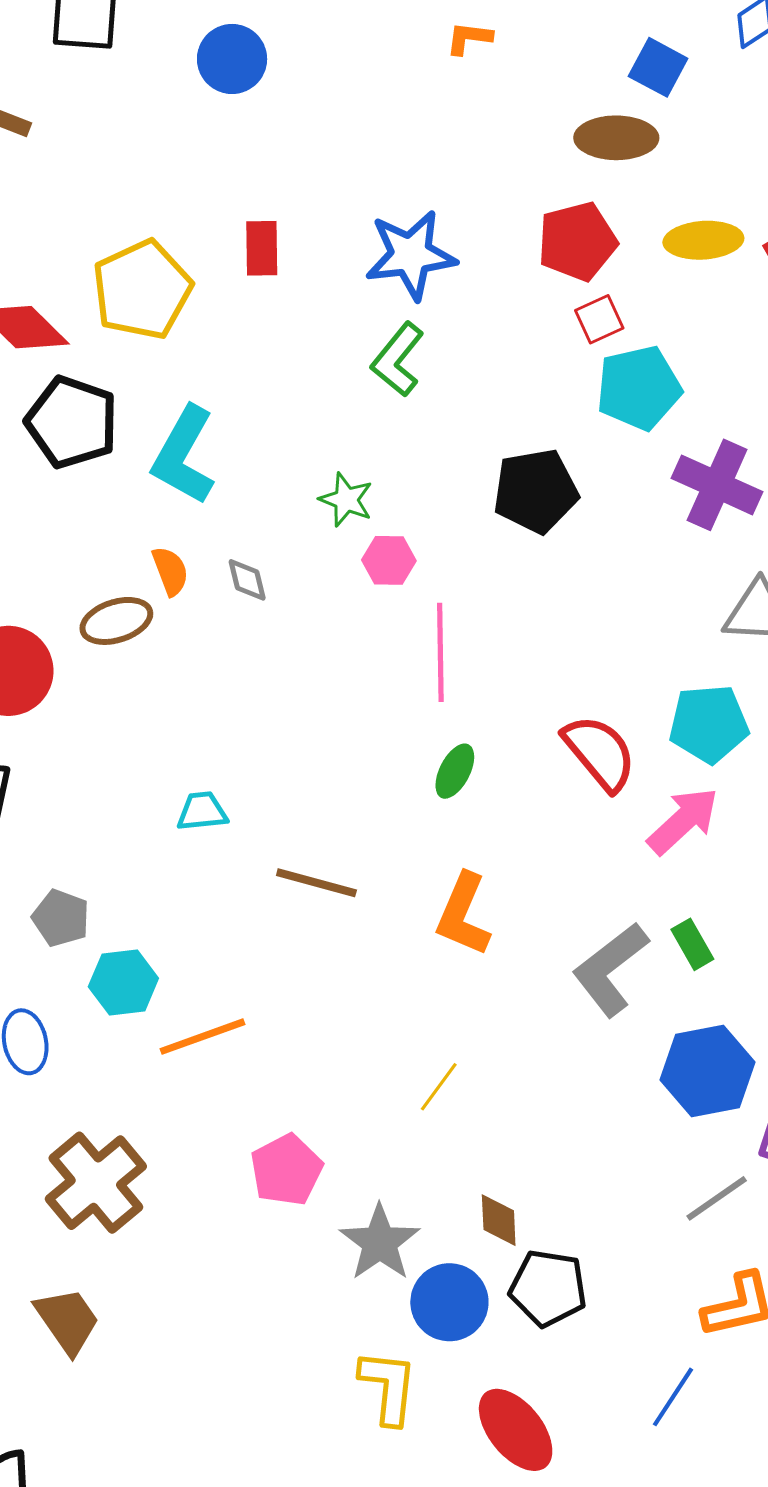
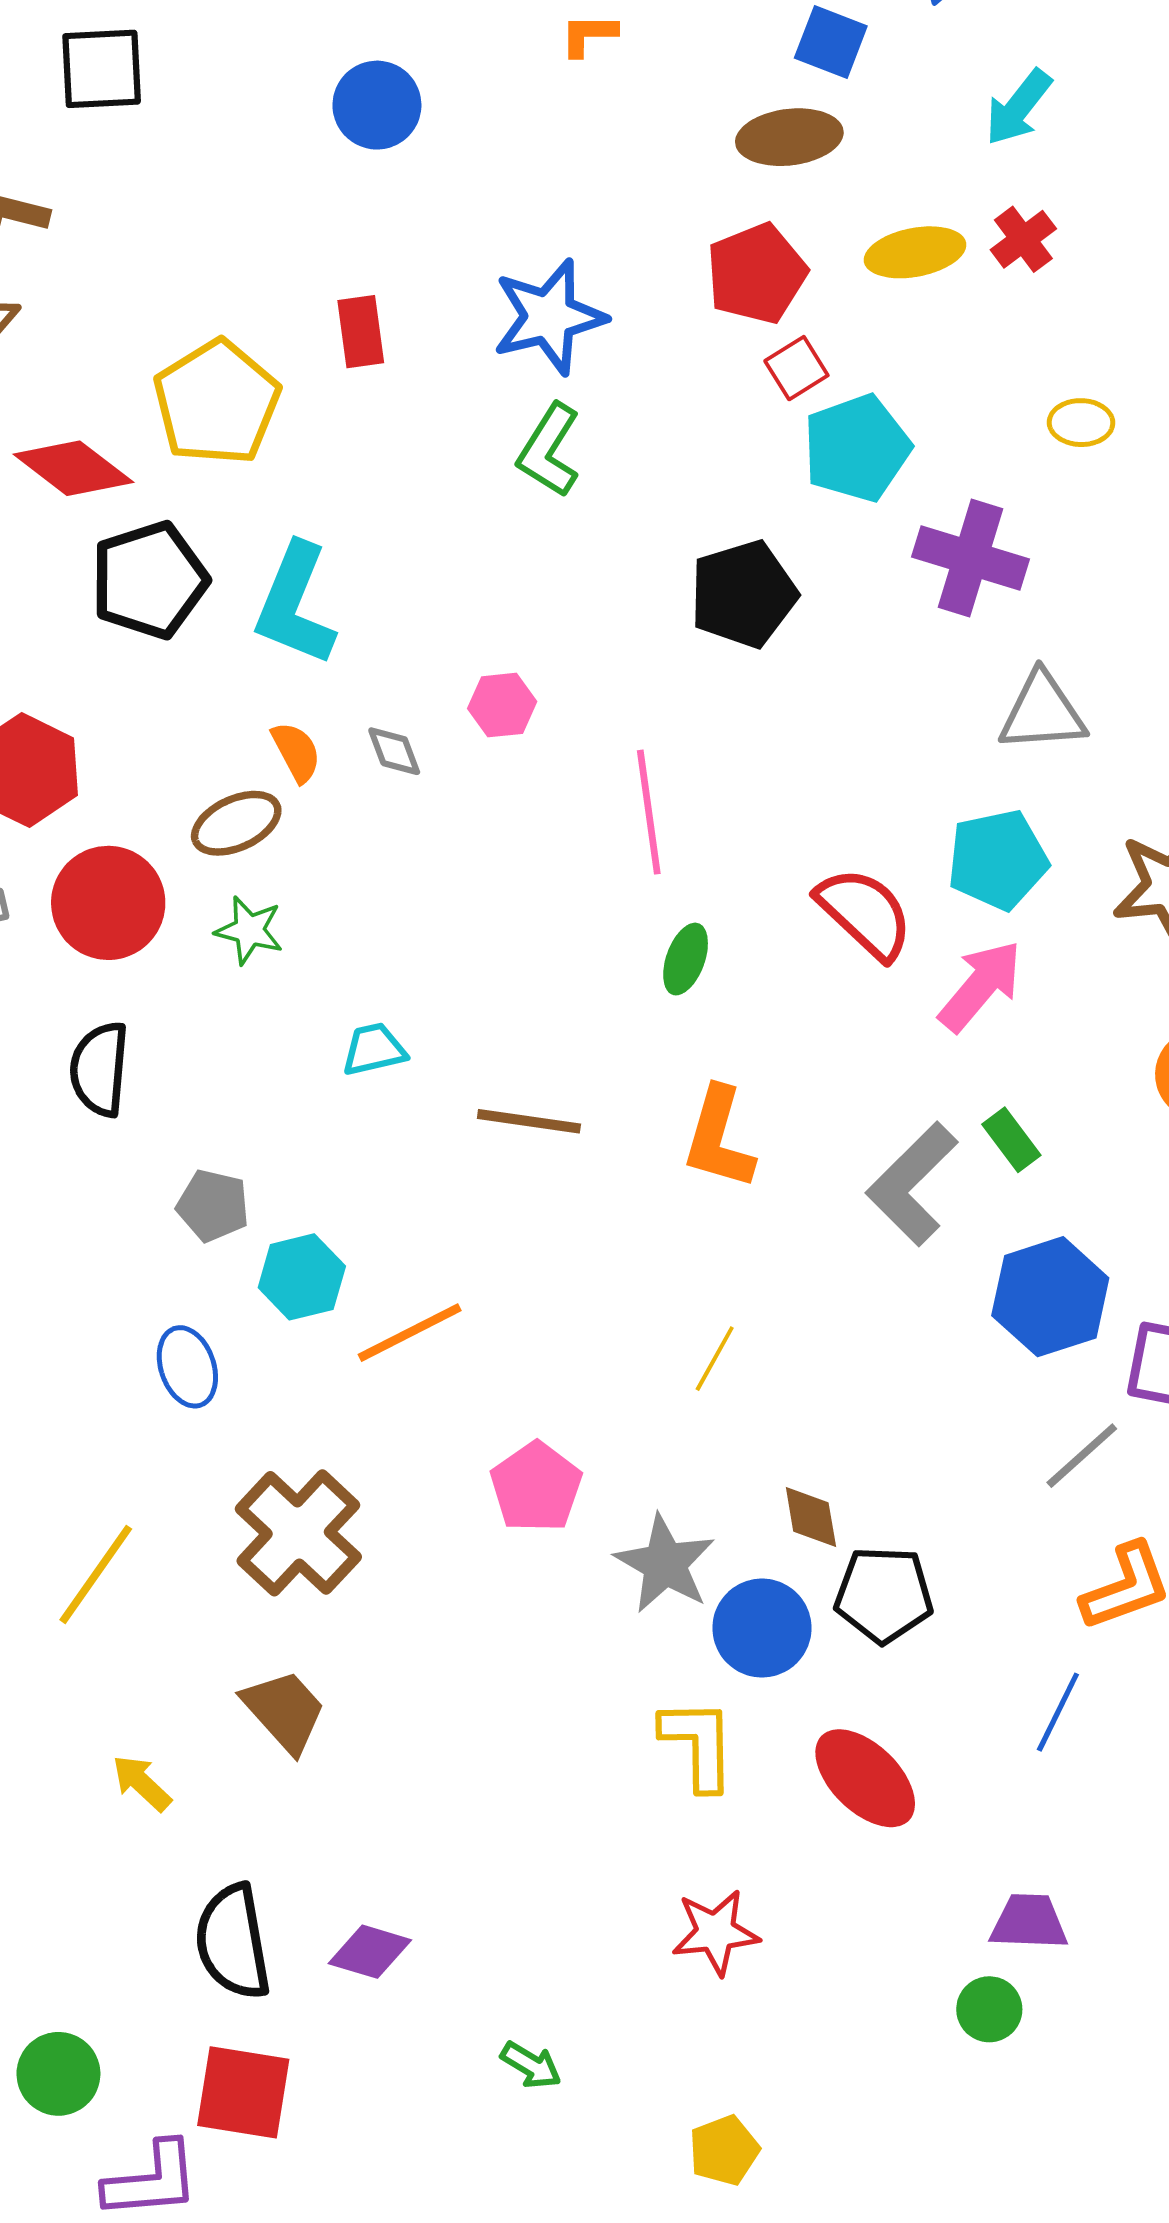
blue circle: (232, 59) -> (377, 105), moved
black pentagon: (72, 422) -> (149, 580), turned -30
green star: (346, 500) -> (249, 930), moved
pink hexagon: (389, 560) -> (502, 705), moved

